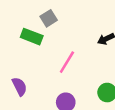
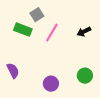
pink line: (67, 62) -> (52, 33), moved

